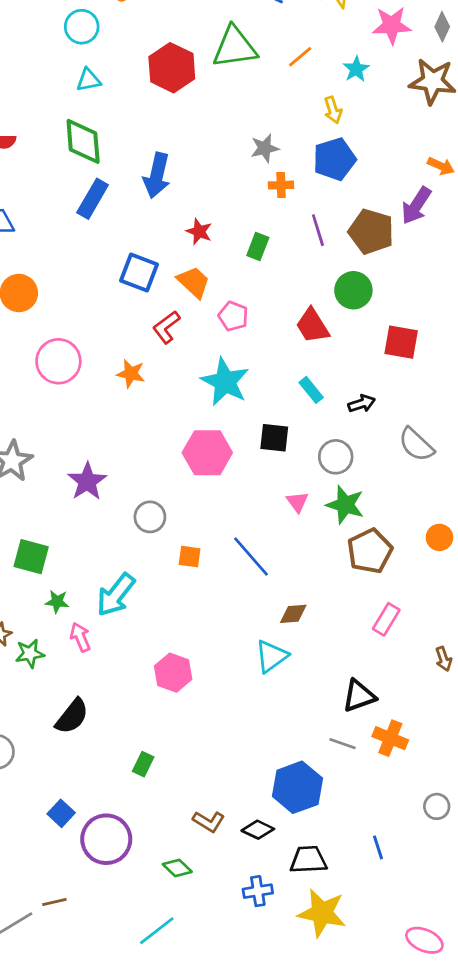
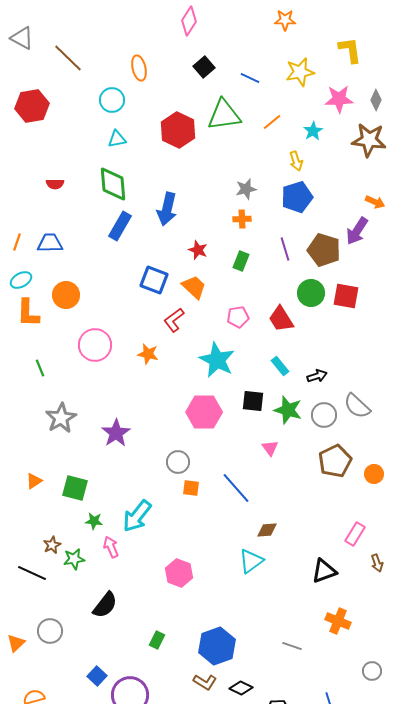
orange cross: (281, 185) -> (242, 219), moved
pink pentagon: (233, 316) -> (238, 317), moved, turned -30
red square: (401, 342) -> (346, 296), moved
gray circle: (336, 457) -> (324, 415), moved
green star: (345, 505) -> (288, 410), moved
gray circle: (150, 517) -> (178, 462), moved
brown pentagon: (370, 551) -> (335, 461), moved
pink rectangle: (386, 619) -> (355, 534), moved
black triangle: (359, 696) -> (324, 571), moved
gray line: (342, 744) -> (292, 646), moved
blue hexagon: (297, 787) -> (217, 646), moved

